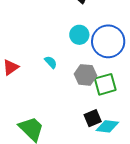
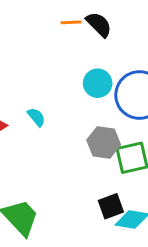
cyan semicircle: (51, 62) -> (36, 117), moved

